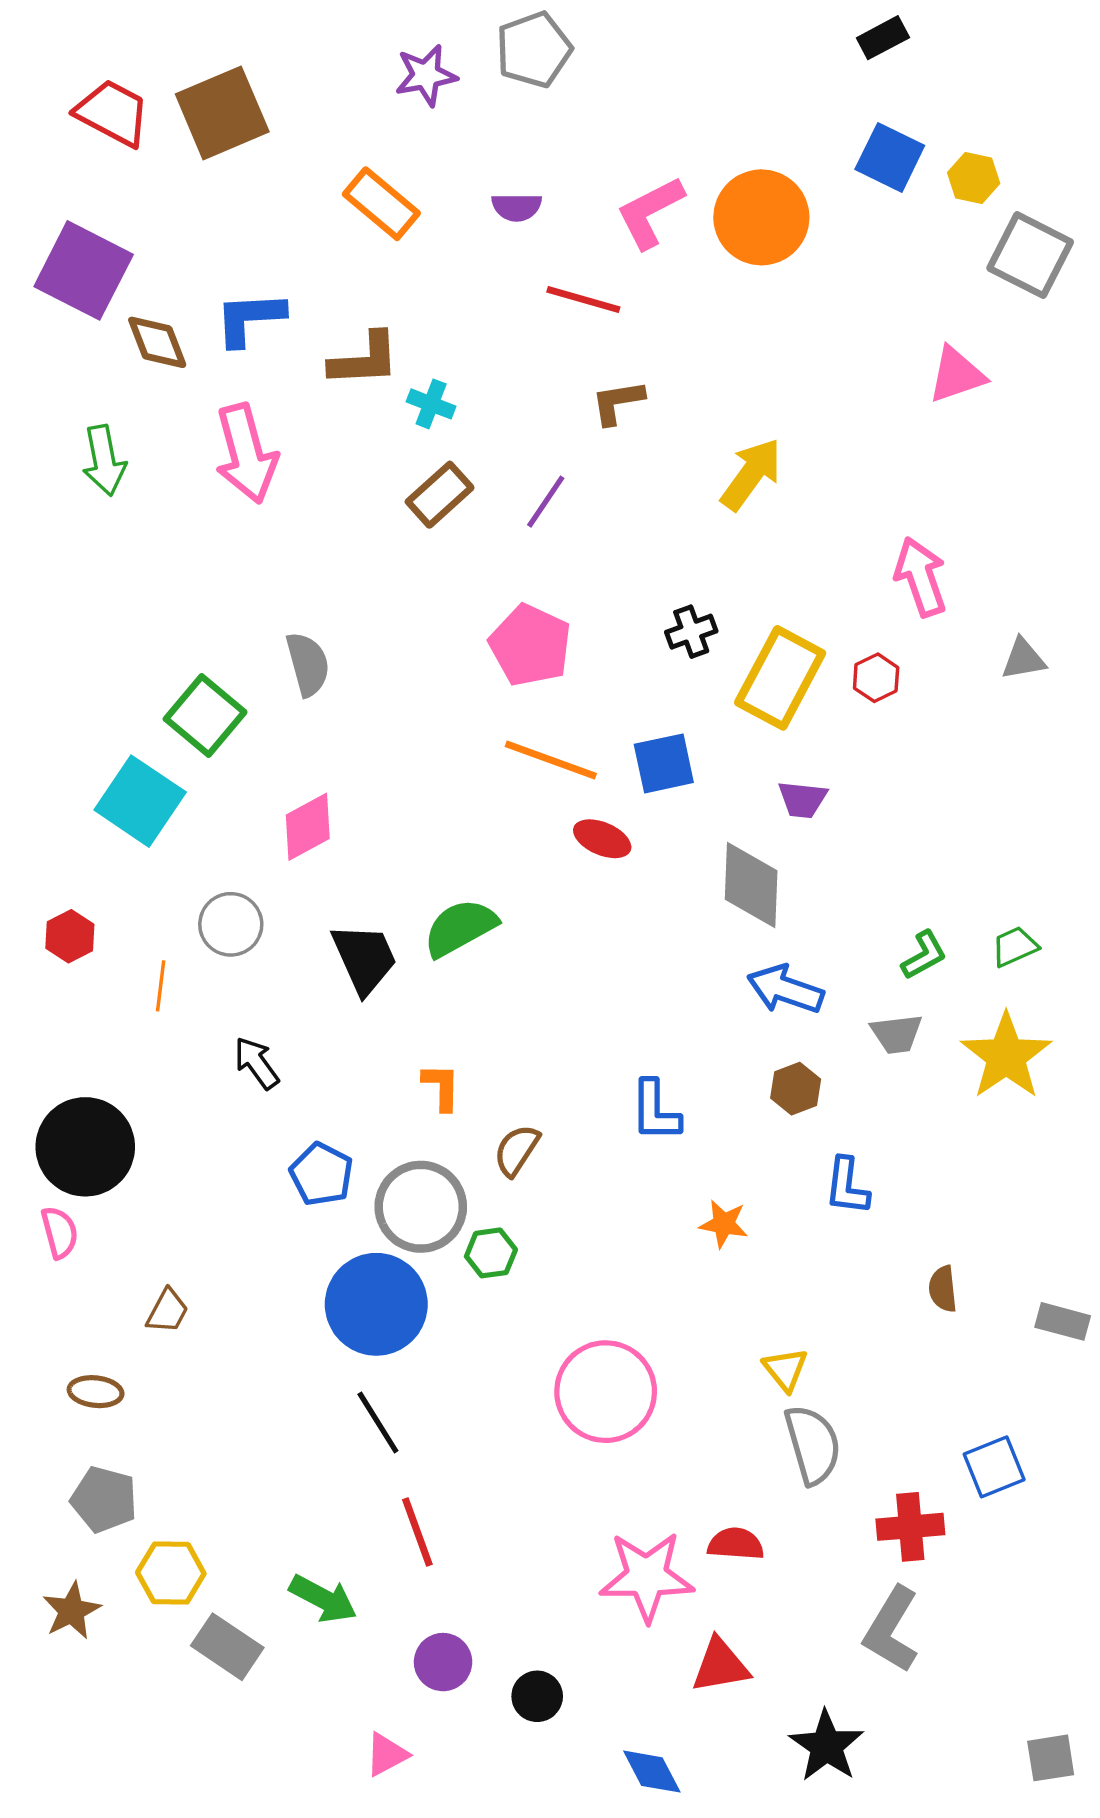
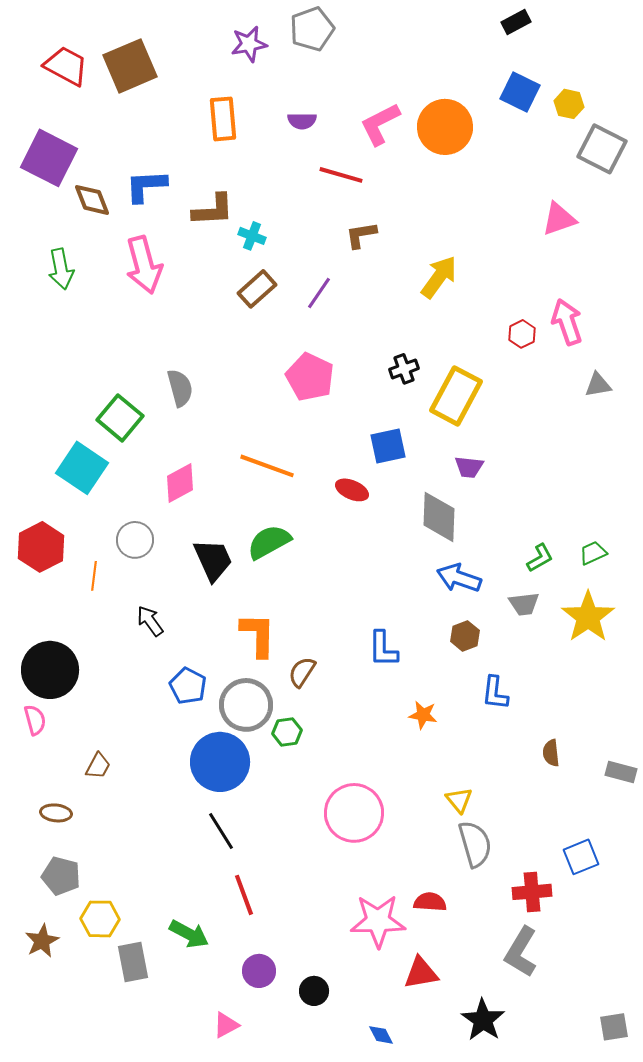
orange rectangle: (381, 204) -> (223, 119), turned 45
pink arrow: (921, 577) -> (567, 322), moved
red hexagon: (876, 678) -> (522, 334), moved
orange line: (551, 760) -> (267, 466), moved
red hexagon: (70, 936) -> (41, 547), size x1.6
orange L-shape: (441, 1087) -> (258, 635), size x1.6
gray rectangle: (227, 1647) -> (133, 962), turned 45
blue diamond: (652, 1772) -> (381, 1035), size x0.7

